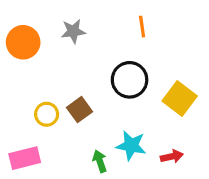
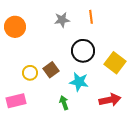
gray star: (73, 31) -> (62, 20), moved
cyan star: (131, 146) -> (79, 82), moved
red arrow: (172, 156) -> (110, 100), size x1.5

